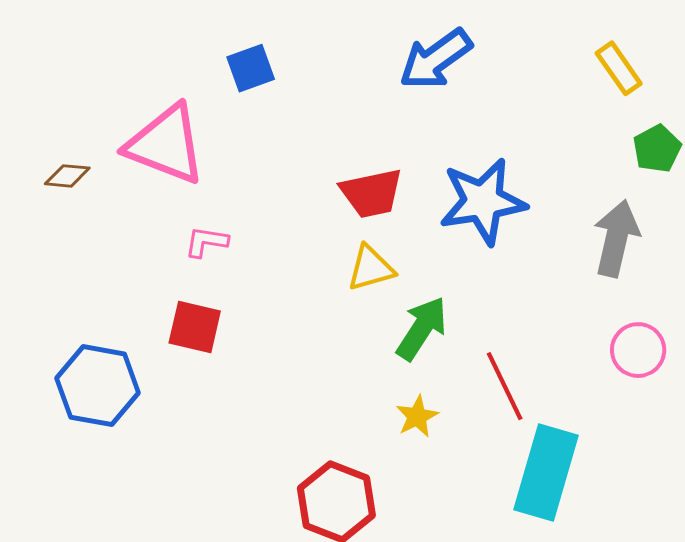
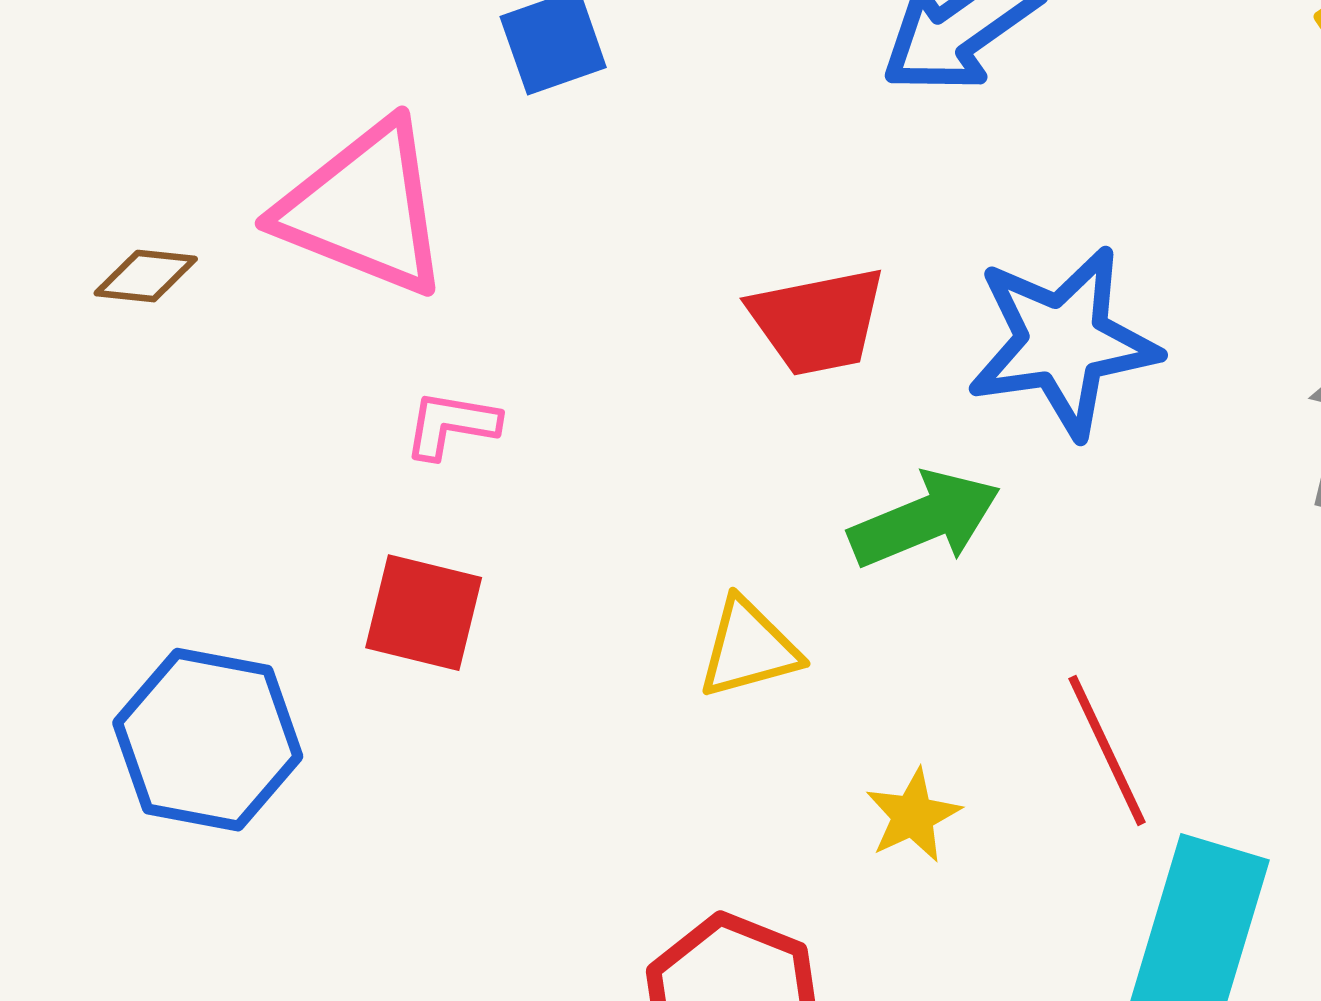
yellow triangle: (371, 268) -> (749, 648), moved
green arrow: (422, 328) -> (925, 519), moved, turned 34

